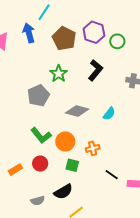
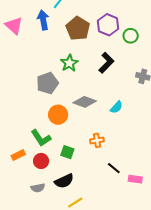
green L-shape: (41, 135) -> (41, 138), moved
orange circle: (65, 141) -> (58, 115), moved
red circle: (40, 164) -> (41, 161), moved
green square: (72, 165) -> (67, 152), moved

